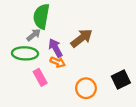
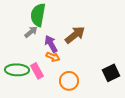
green ellipse: (25, 53) -> (17, 70), moved
orange circle: (86, 88) -> (69, 81), moved

